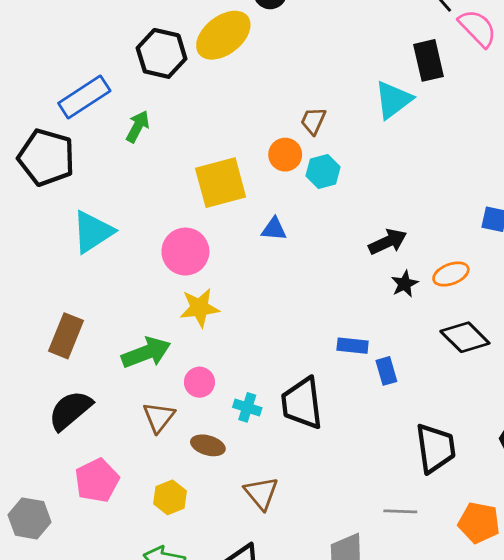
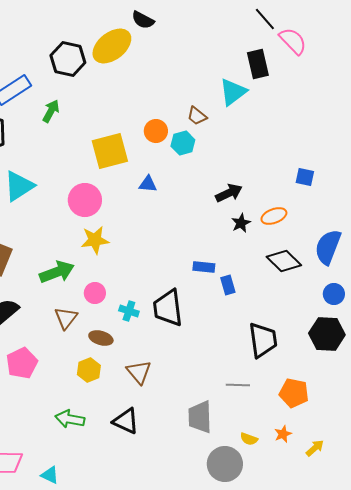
brown trapezoid: (313, 121) -> (197, 116), moved, turned -75
yellow hexagon: (170, 497) -> (89, 370), moved

